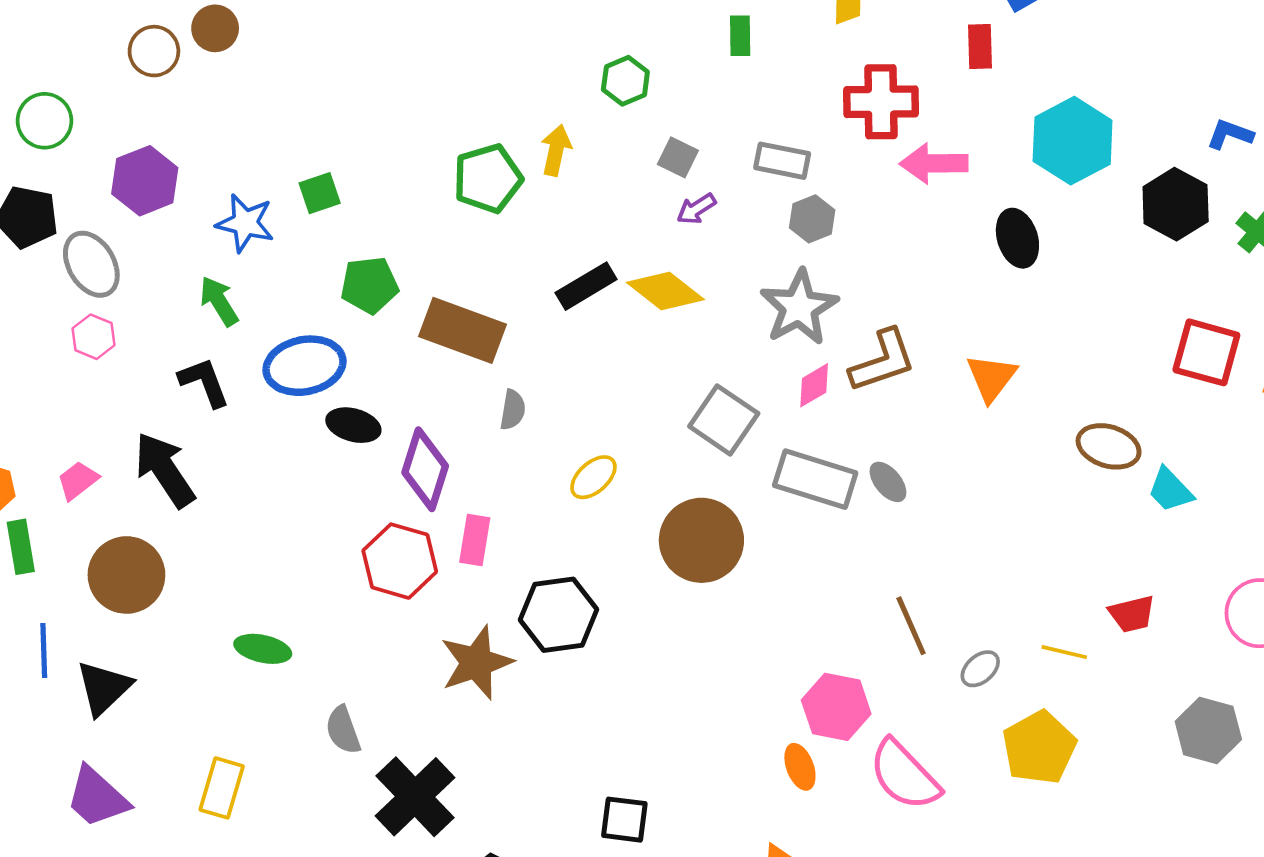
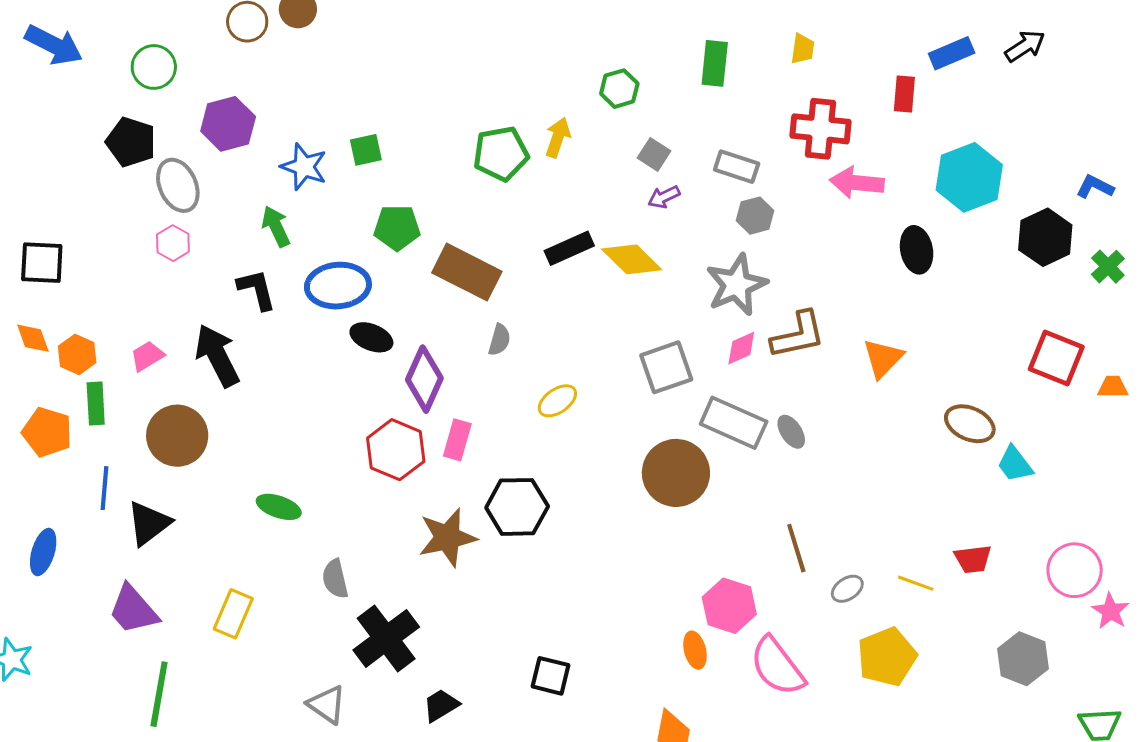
green rectangle: (740, 36) -> (715, 63), size x1.4
gray square: (724, 420) -> (666, 367), turned 30
brown circle: (701, 540) -> (676, 473), moved

